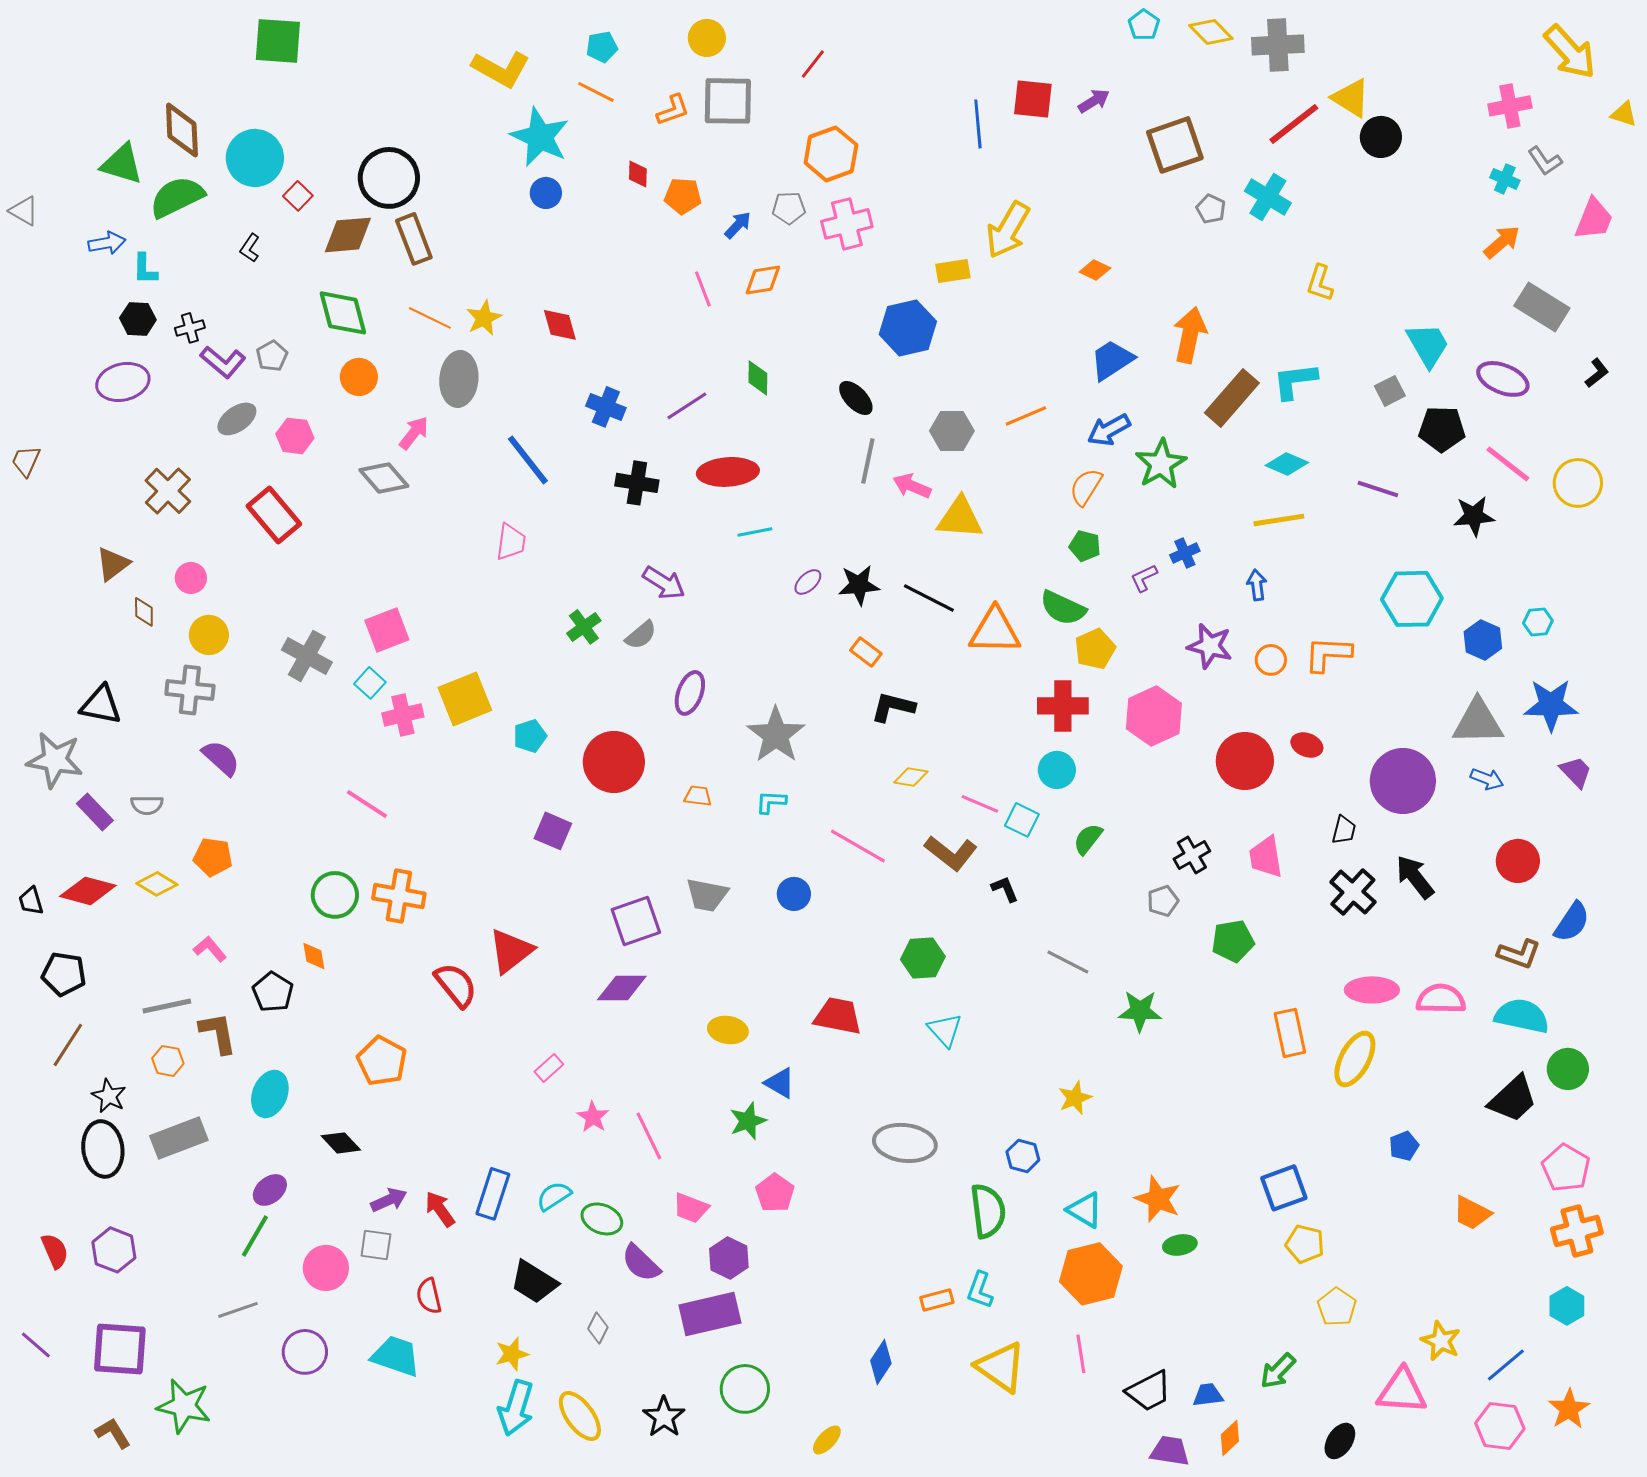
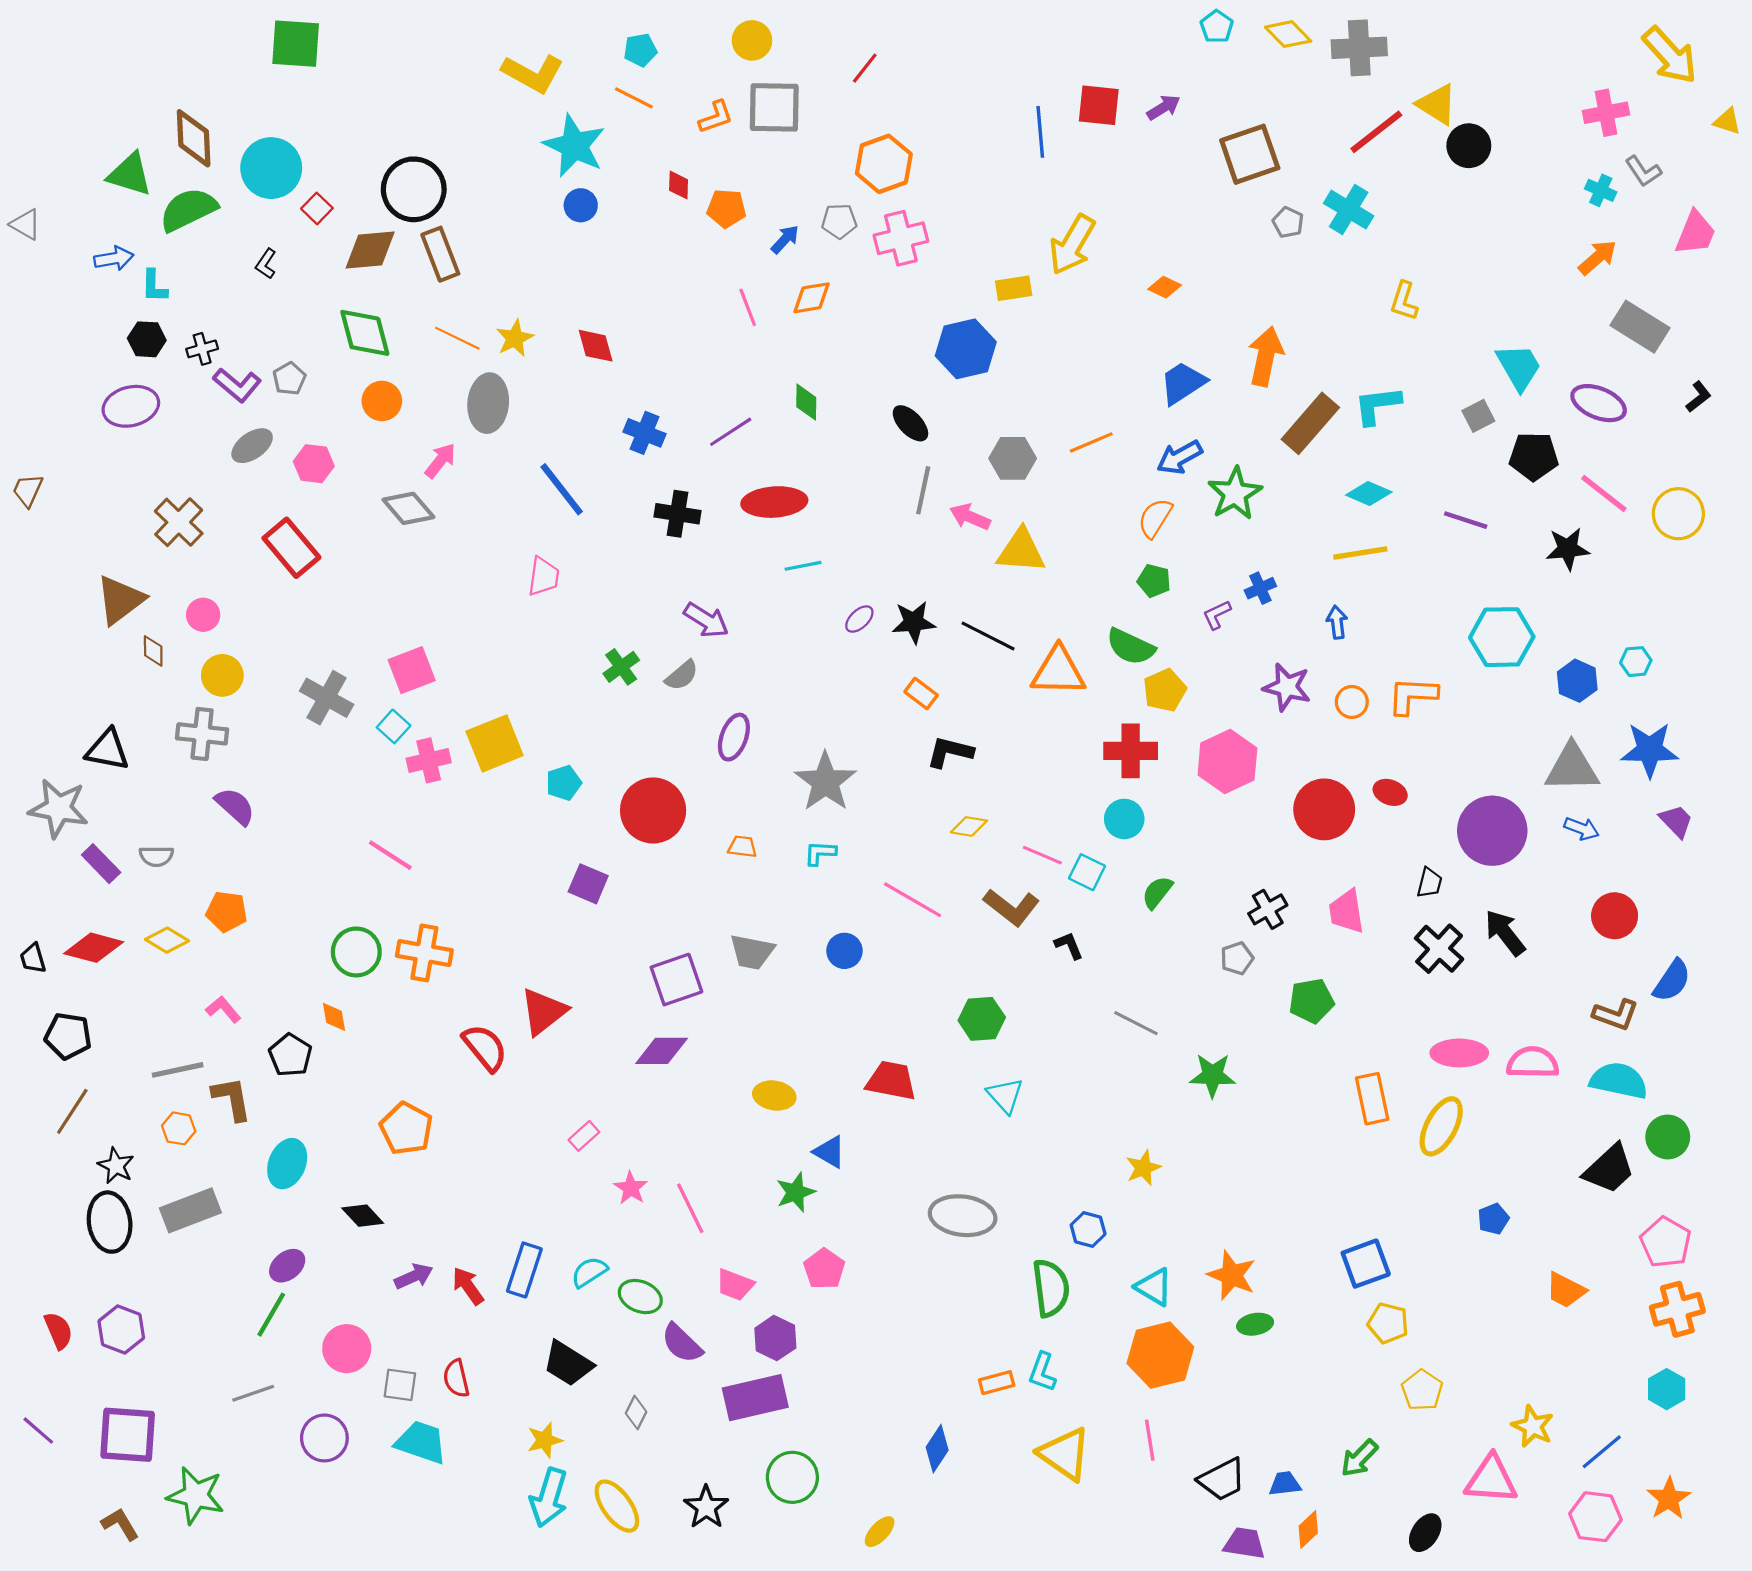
brown triangle: (113, 564) -> (120, 600), size x1.4
gray square: (376, 1245) -> (400, 1385), moved

